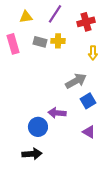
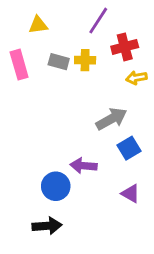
purple line: (55, 14) -> (98, 21), moved
red cross: (86, 22) -> (125, 47), moved
yellow arrow: (93, 53) -> (136, 78), turned 80

